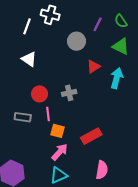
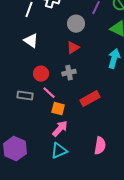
red triangle: (93, 66) -> (73, 48), moved
pink line: (48, 114) -> (49, 93), turned -40
red rectangle: (91, 136) -> (90, 99), moved

